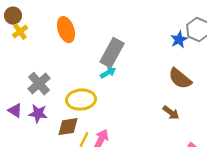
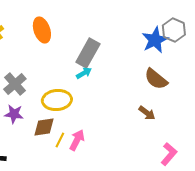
blue star: (179, 40) -> (155, 40), size x1.5

